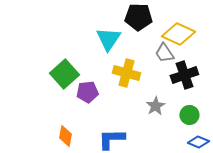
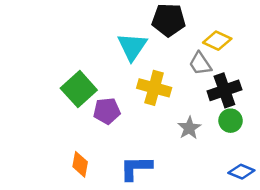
yellow diamond: (178, 34) -> (217, 41), size x0.7
green circle: (189, 115) -> (231, 121), moved

